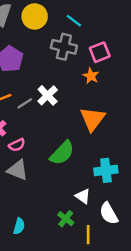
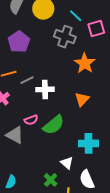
pink square: (100, 52) -> (96, 28), moved
orange star: (91, 76) -> (85, 63), size x1.5
white cross: (48, 95) -> (45, 89), moved, turned 36
orange triangle: (93, 119) -> (82, 99), size x0.7
pink semicircle: (17, 145) -> (31, 120), moved

